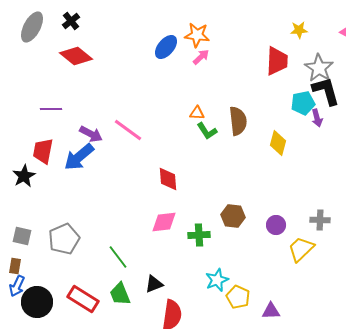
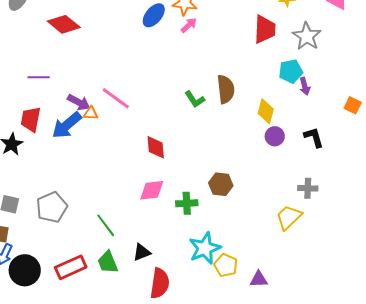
black L-shape: (326, 91) -> (314, 137), moved, size x0.7
orange triangle: (197, 113) -> (91, 113), moved
purple circle: (276, 225) -> (275, 136), moved
cyan star: (217, 280) -> (205, 248), size x1.4
red rectangle: (83, 299) -> (71, 267), turned -56

